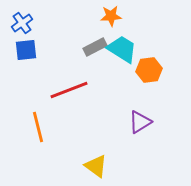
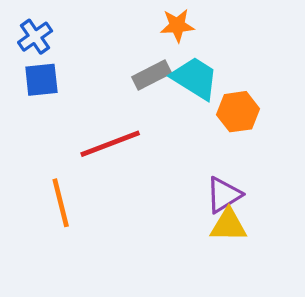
yellow triangle: (96, 166) -> (228, 225), moved, turned -35

